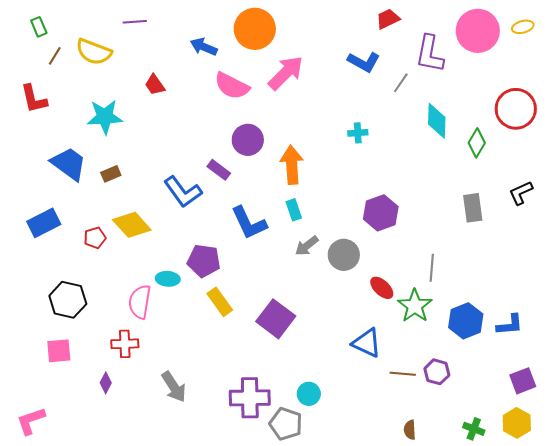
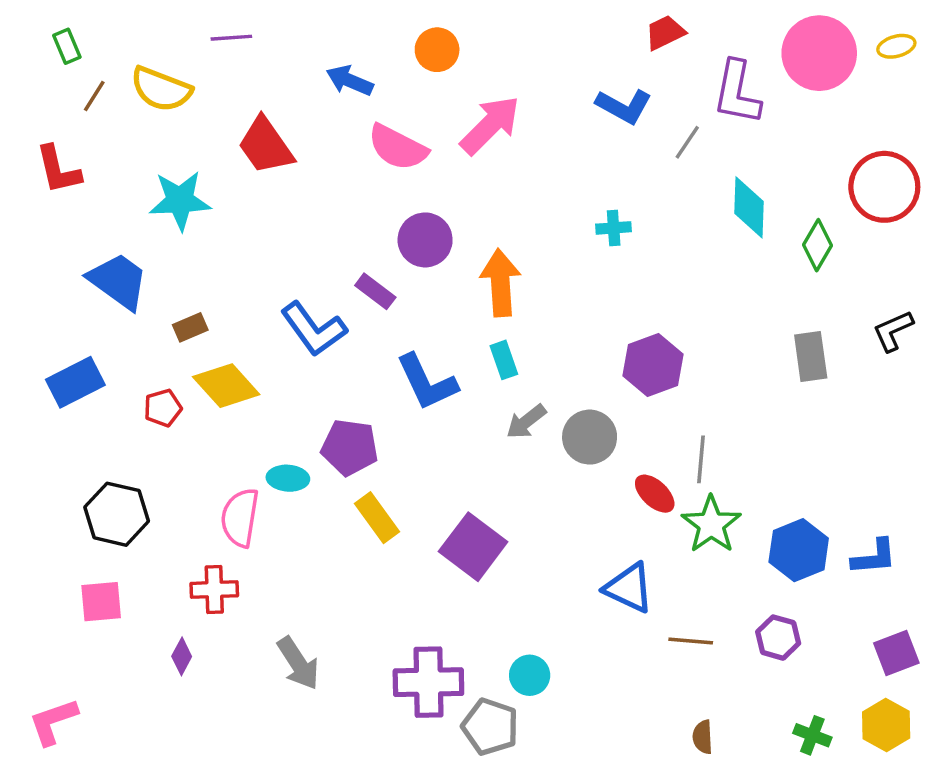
orange circle: (255, 29) -> (437, 50), size x0.6
red trapezoid: (155, 85) -> (266, 146), size x1.6
brown rectangle: (111, 174) -> (190, 327), moved
gray line: (432, 268) -> (701, 459), moved
purple hexagon: (437, 372) -> (778, 638), moved

